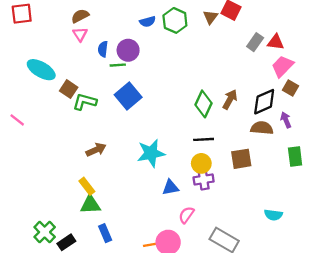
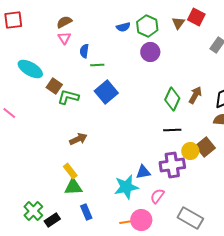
purple circle: (128, 50) -> (150, 52), moved
cyan star: (151, 153) -> (126, 187), moved
brown square: (241, 159) -> (205, 147), turned -30
yellow circle: (201, 163) -> (190, 151), moved
purple cross: (204, 179) -> (172, 165), size x1.4

